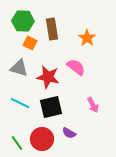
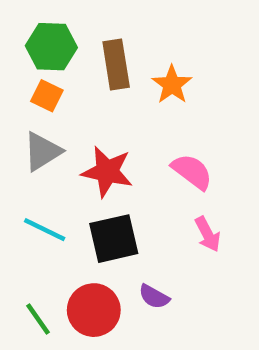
orange star: (87, 38) -> (172, 85), moved
orange square: (30, 43) -> (47, 96), moved
pink semicircle: (76, 67) -> (192, 172), moved
gray triangle: (19, 68) -> (42, 152), turned -48

